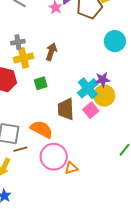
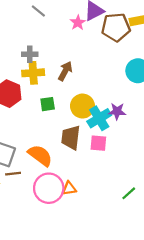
yellow circle: (104, 96) -> (82, 106), moved
pink square: (91, 110) -> (98, 143), turned 35
orange triangle: (71, 168) -> (69, 188), moved

